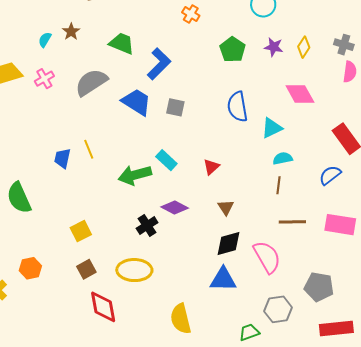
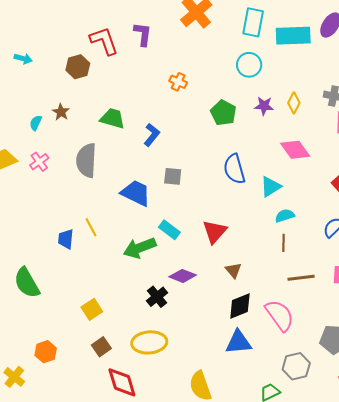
blue L-shape: (159, 64) -> (152, 135), size x0.7
gray semicircle: (91, 82) -> (86, 160), turned -48
blue trapezoid: (137, 102) -> (136, 193), moved
red triangle: (211, 167) -> (215, 232), size x1.5

